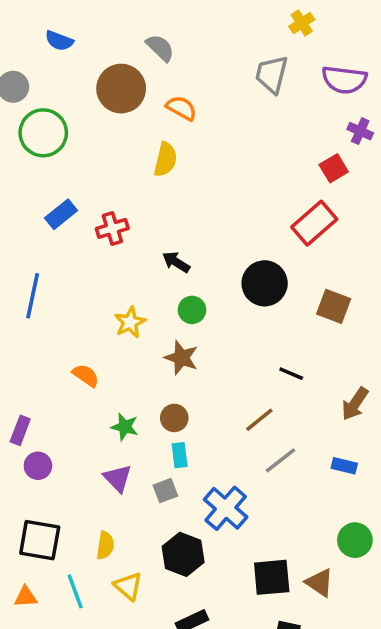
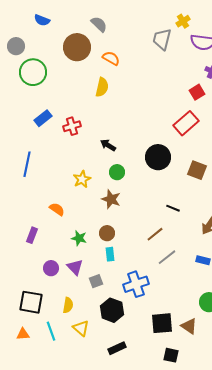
yellow cross: (302, 23) -> (183, 21), moved
purple rectangle: (20, 430) -> (32, 235), moved
purple circle: (38, 466) -> (51, 268), moved
gray square: (165, 491) -> (96, 281), moved
blue cross: (226, 508) -> (136, 284), turned 30

